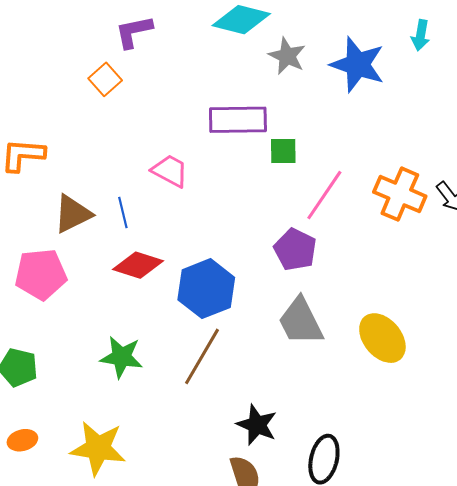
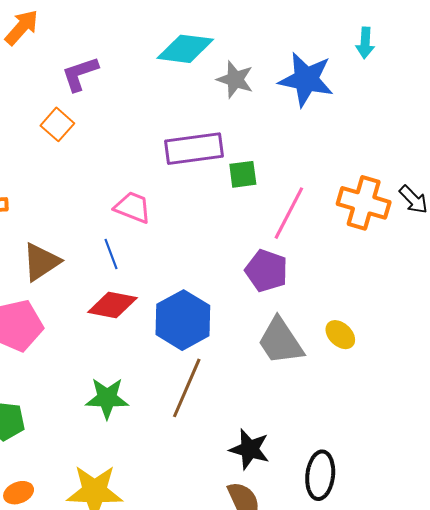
blue line: (123, 213) -> (111, 254), moved
yellow ellipse: (382, 338) -> (340, 335), moved, size x0.6

